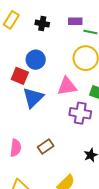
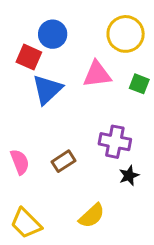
purple cross: (80, 113) -> (115, 142), moved
pink semicircle: (16, 148) -> (20, 162), turned -30

